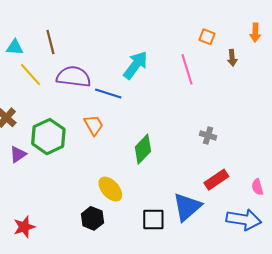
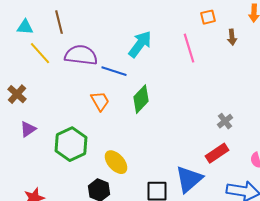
orange square: (207, 37) -> (208, 17), turned -35
gray cross: (208, 135) -> (225, 121), moved, turned 35
green hexagon: (48, 137) -> (71, 144), moved
green diamond: (143, 149) -> (141, 99), moved

